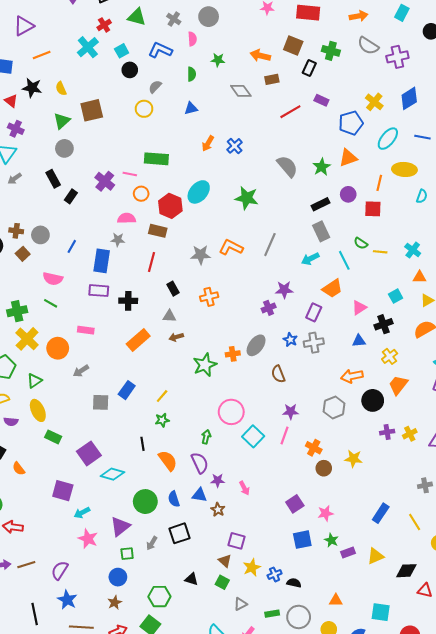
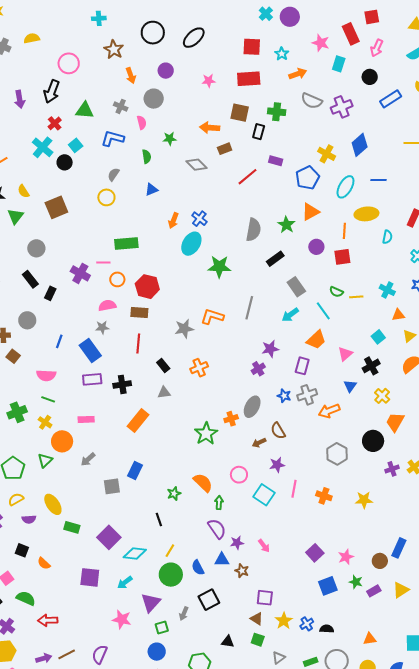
black circle: (130, 70) -> (65, 162), moved
green triangle: (62, 121) -> (15, 216), moved
gray semicircle: (287, 166) -> (253, 230), turned 60
cyan ellipse: (199, 192) -> (191, 244), moved
black rectangle: (321, 204) -> (275, 259), moved
gray circle: (40, 235) -> (27, 320), moved
blue rectangle: (102, 261) -> (90, 350), turned -35
brown arrow: (176, 337) -> (259, 443), moved
yellow cross: (27, 339) -> (45, 422), moved, size x0.6
blue triangle: (359, 341) -> (350, 386), turned -40
orange arrow: (352, 376) -> (329, 411), moved
green triangle: (35, 381) -> (45, 460), moved
yellow line: (162, 396) -> (170, 551), moved
pink circle: (231, 412) -> (239, 475), size x0.7
purple star: (291, 412) -> (277, 465), moved
orange semicircle: (168, 461) -> (203, 483), moved
brown circle: (324, 468) -> (380, 561), moved
cyan arrow: (82, 513) -> (125, 582), moved

